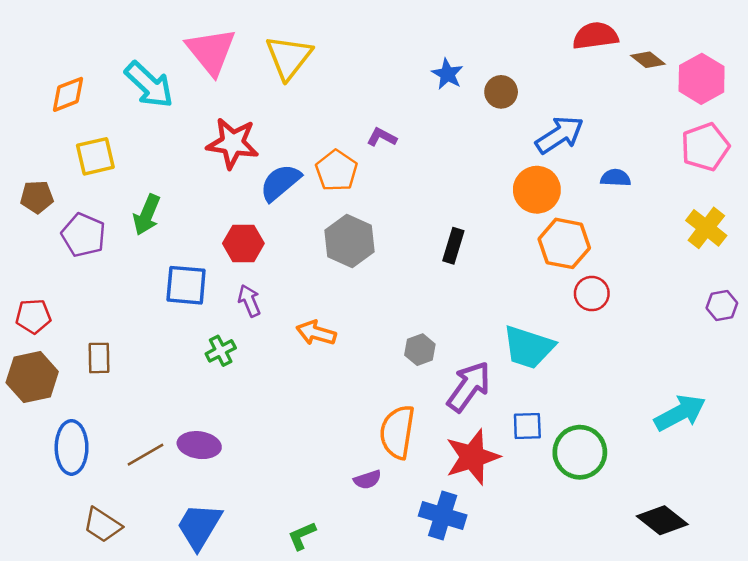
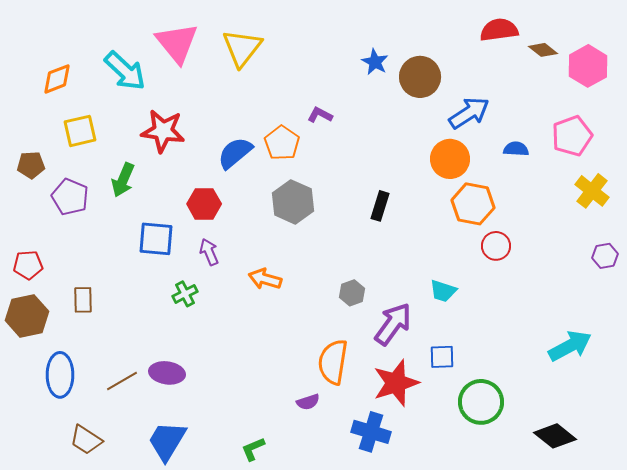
brown circle: (501, 92) -> (420, 77), size x1.5
red star: (233, 143) -> (163, 131), moved
pink pentagon: (705, 147) -> (572, 136), moved
cyan trapezoid: (529, 347) -> (443, 291), size x0.6
green circle: (580, 452) -> (481, 402), moved

